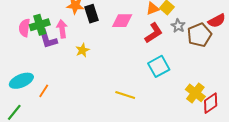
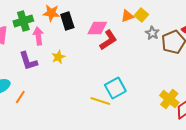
green cross: (40, 25) -> (23, 21), moved
red L-shape: (154, 33) -> (108, 40), moved
purple L-shape: (48, 39) -> (28, 61), moved
cyan square: (159, 66) -> (115, 88), moved

